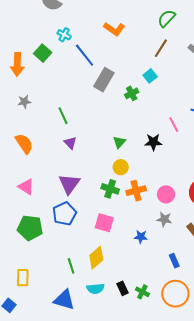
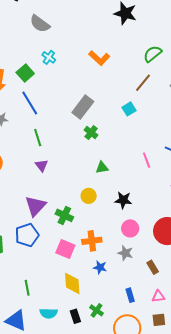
blue line: (85, 55) -> (30, 103), moved
green cross: (132, 93) -> (91, 133), moved, turned -32
green triangle: (119, 142) -> (102, 168), moved, turned 32
black star: (153, 142) -> (123, 200), moved
green cross: (110, 189) -> (64, 215), moved
orange cross: (136, 191) -> (92, 241), moved
yellow diamond: (96, 258) -> (72, 283), moved, turned -60
green cross: (142, 292) -> (97, 310), moved

